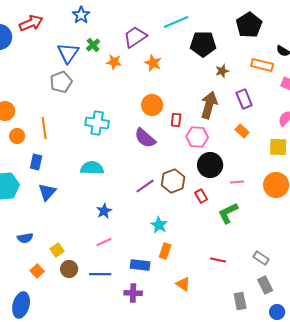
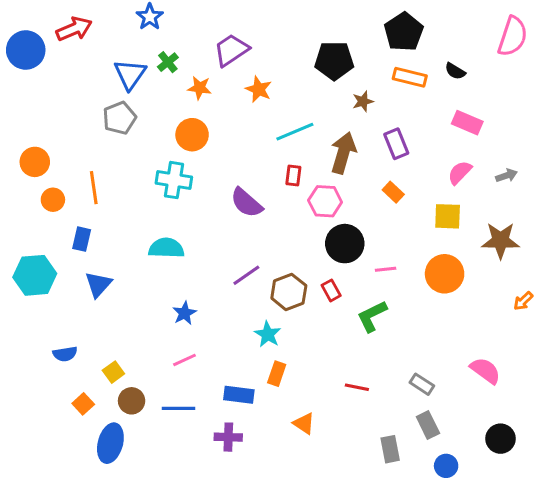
cyan line: (176, 22) -> (295, 132), moved
orange rectangle: (262, 65) -> (410, 77), moved
orange circle: (152, 105) -> (192, 135), moved
brown hexagon: (173, 181) -> (289, 292), moved
blue ellipse: (21, 305) -> (110, 443), moved

